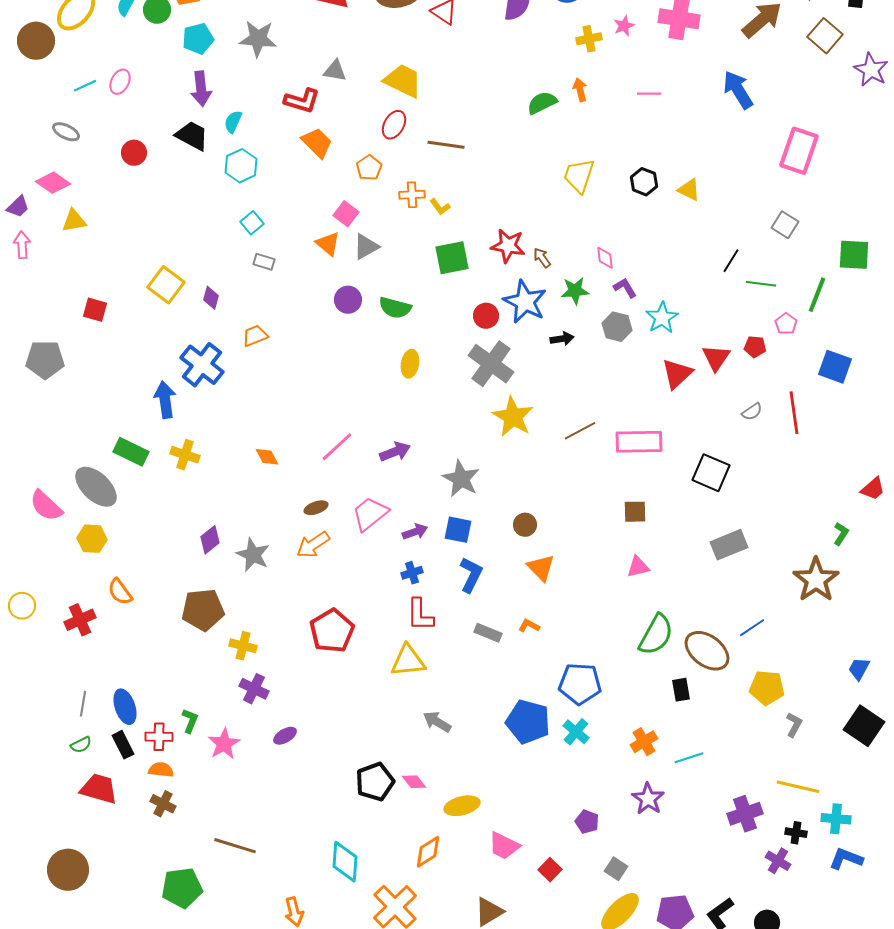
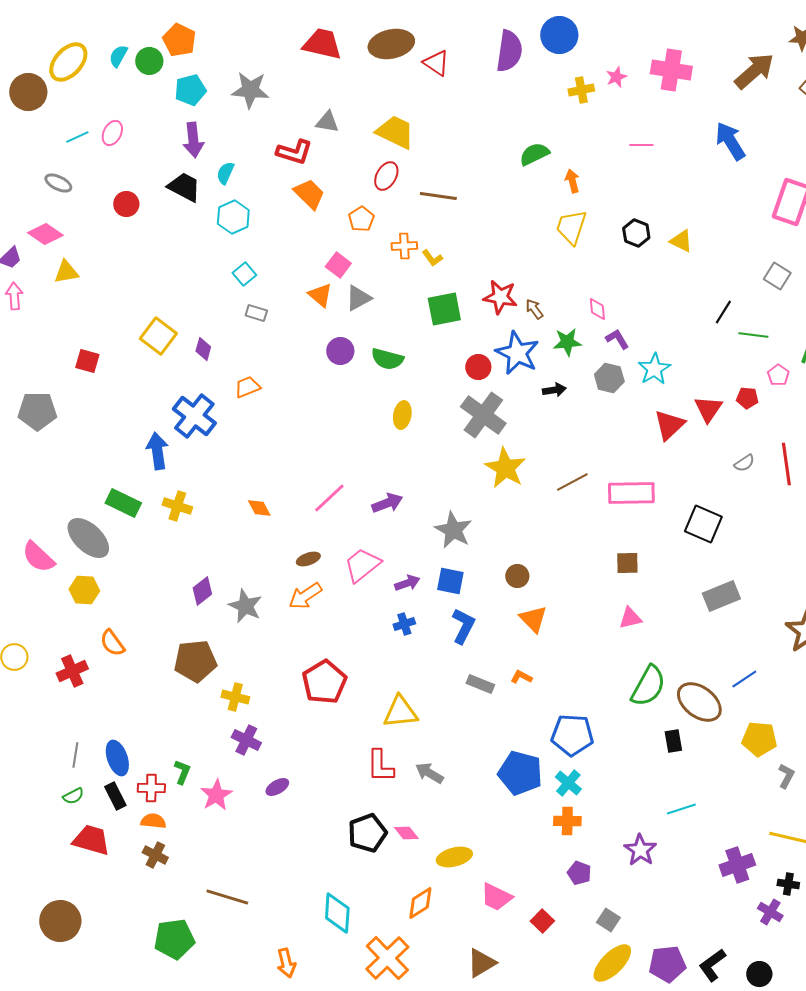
orange arrow: (580, 90) -> (572, 181), moved
red L-shape: (420, 615) -> (380, 766), moved
orange cross: (644, 742) -> (567, 821), moved, turned 32

